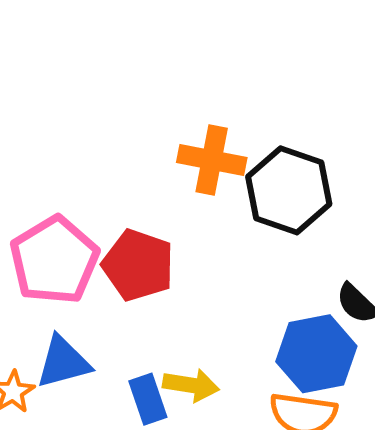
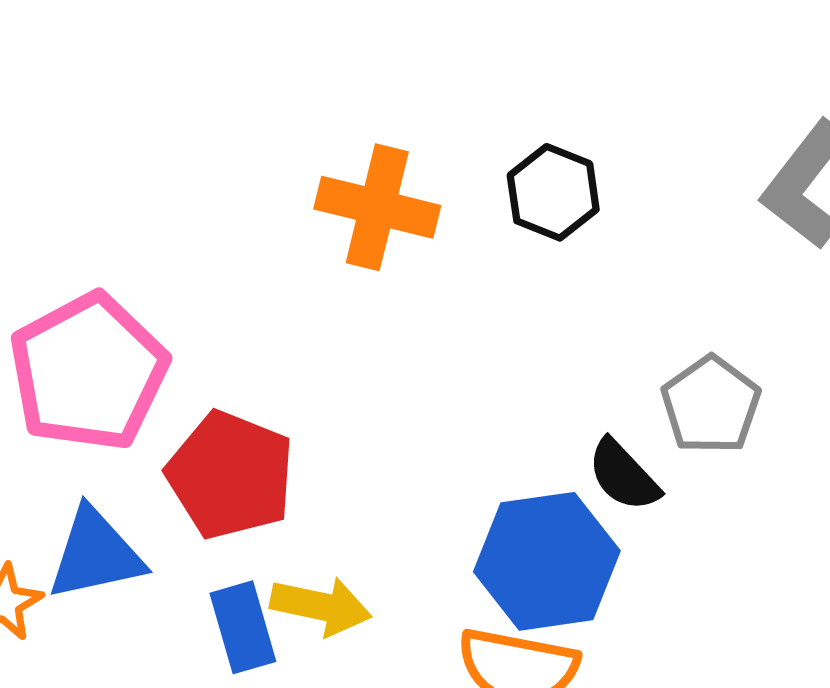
black hexagon: (289, 190) -> (553, 192), moved, size x0.6
red pentagon: (138, 265) -> (231, 475), moved

